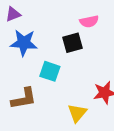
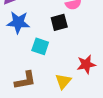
brown L-shape: (24, 99) -> (25, 80), moved

